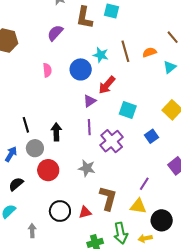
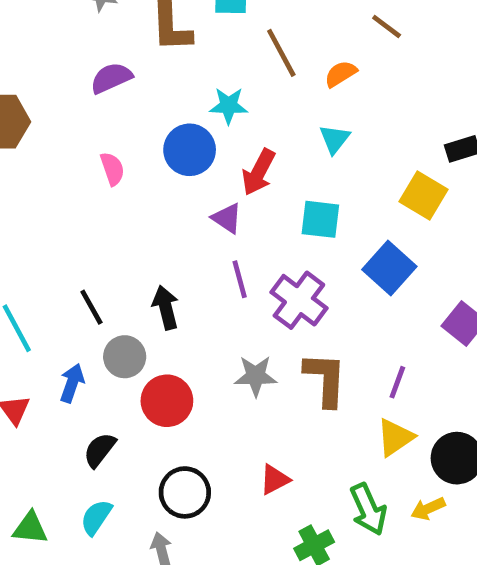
purple semicircle: (55, 33) -> (111, 78), turned 36
brown line: (125, 51) -> (281, 53), moved
cyan triangle: (170, 67) -> (335, 139), moved
purple triangle: (90, 101) -> (227, 218), turned -40
blue square: (151, 136) -> (389, 268), size x1.5
brown L-shape: (108, 198) -> (325, 379), moved
yellow triangle: (138, 206) -> (395, 437), turned -30
black circle: (60, 211) -> (185, 492), moved

